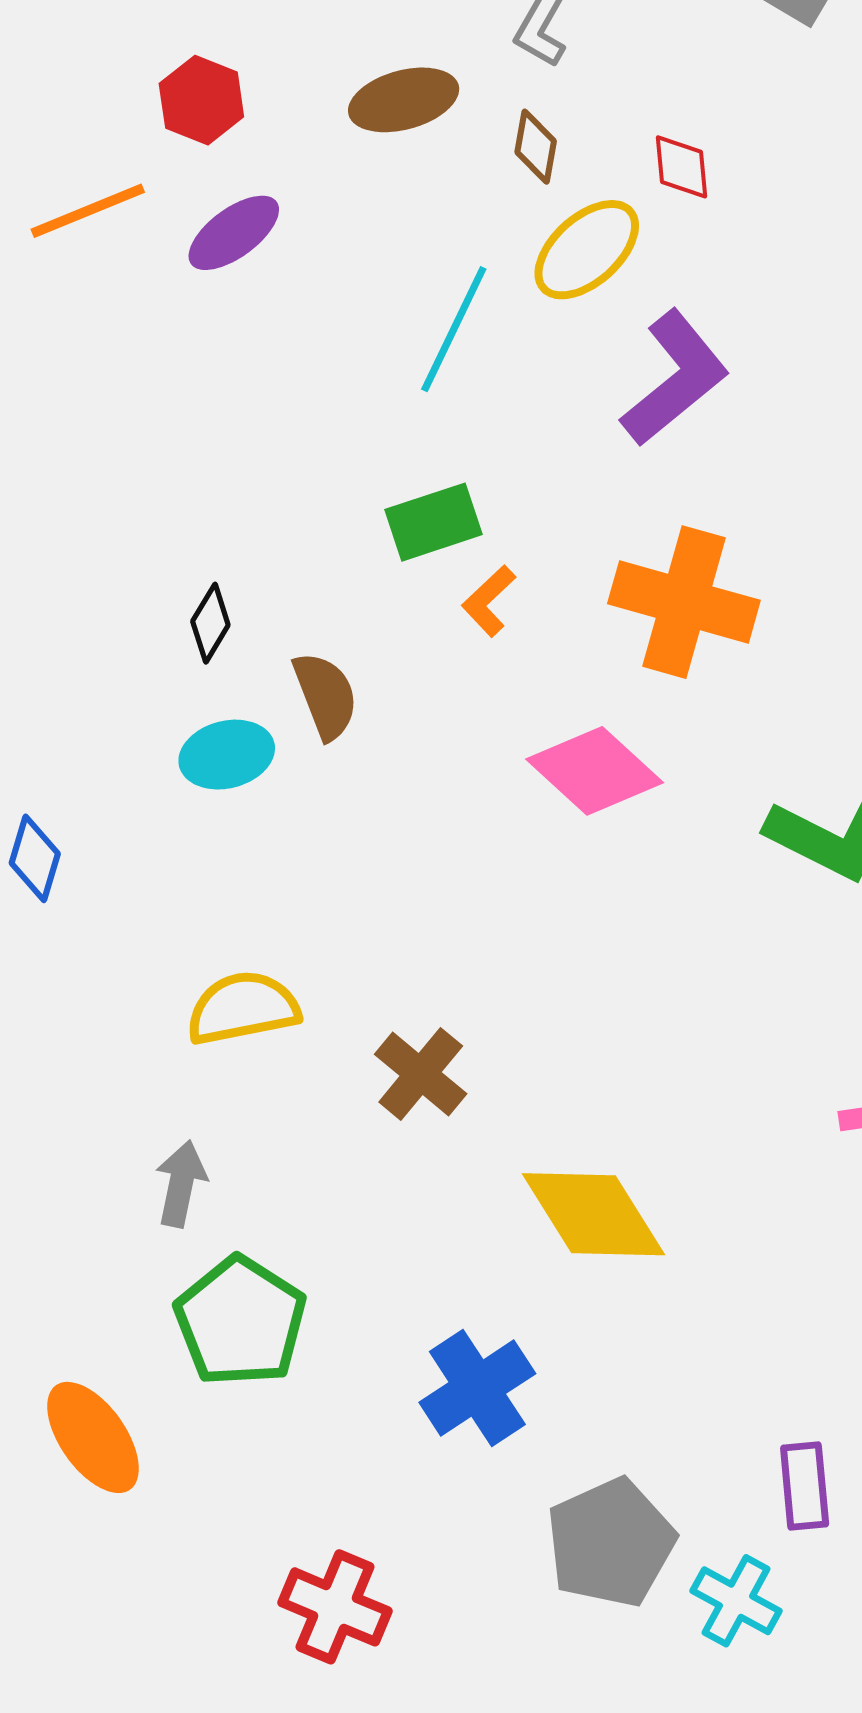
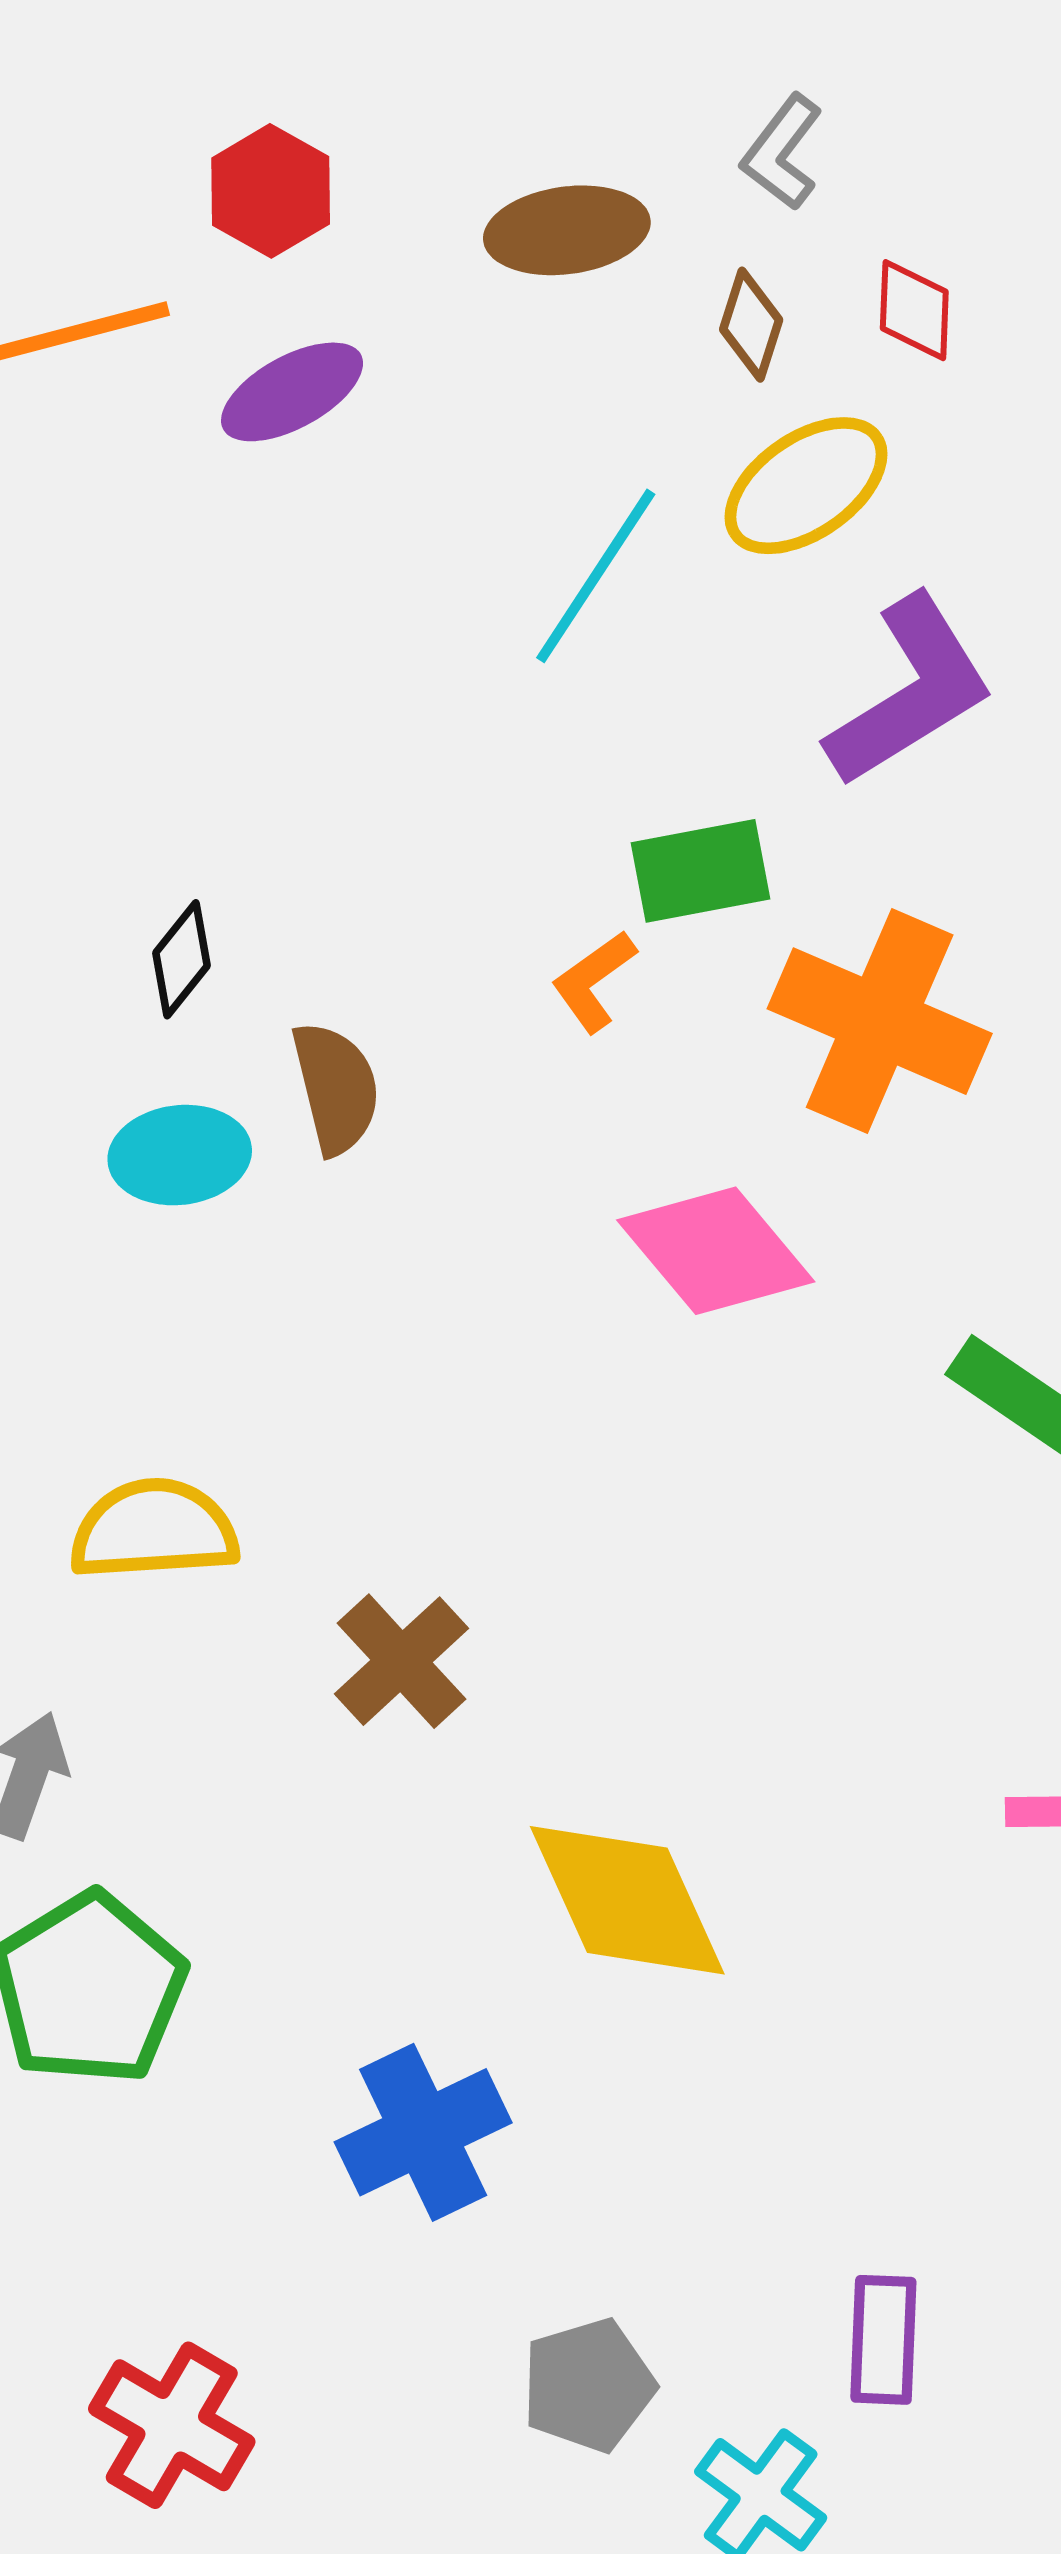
red diamond: (681, 167) -> (914, 310), moved
green rectangle: (434, 522) -> (700, 871), moved
gray pentagon: (611, 1543) -> (588, 2385), size x0.7

